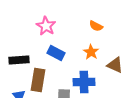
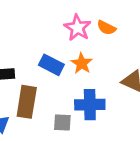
pink star: (46, 26) -> (77, 28), moved
orange star: (91, 52) -> (82, 63), moved

